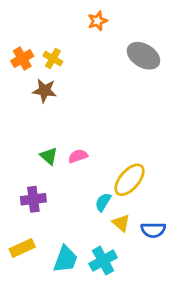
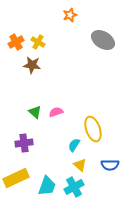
yellow ellipse: (130, 180) -> (93, 129), turned -60
yellow triangle: (121, 223) -> (80, 165), moved
yellow rectangle: (22, 248) -> (16, 178), size x1.4

